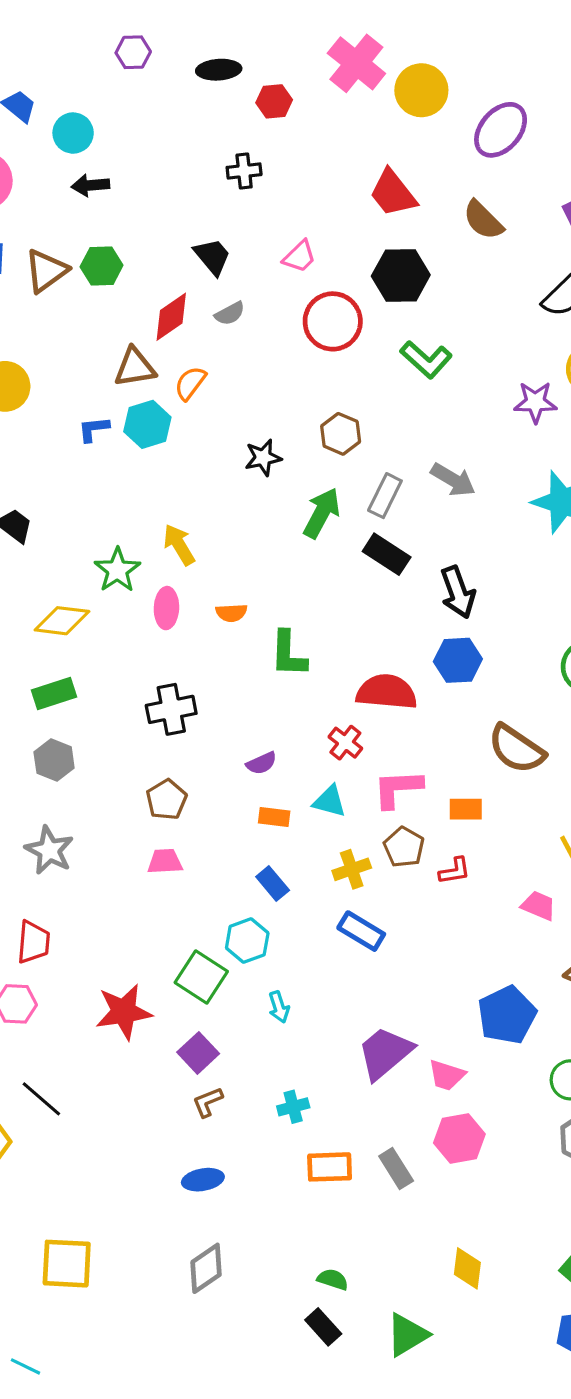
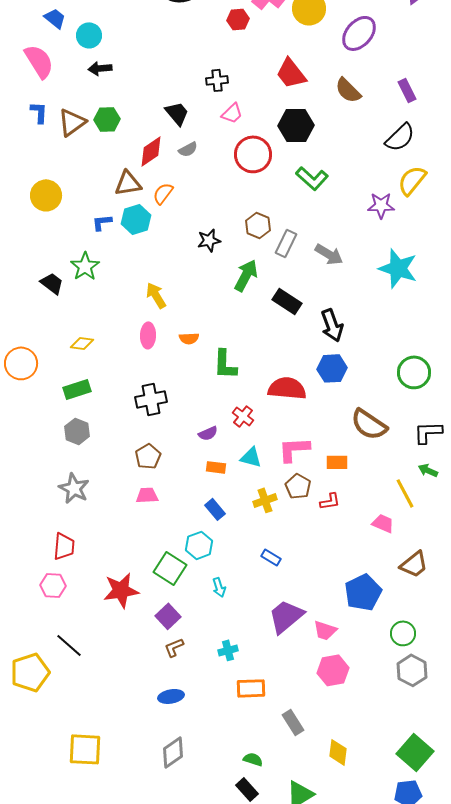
red hexagon: (274, 101) -> (238, 19), moved
black cross: (244, 171) -> (217, 80), moved
gray rectangle: (385, 496) -> (286, 243), moved
green star: (117, 570) -> (85, 266), moved
yellow diamond: (62, 621) -> (82, 343), size x0.7
red cross: (345, 743) -> (243, 416), moved
blue rectangle: (361, 931) -> (271, 557), moved, size x0.7
gray rectangle: (396, 1169) -> (293, 722), moved

